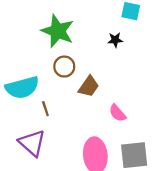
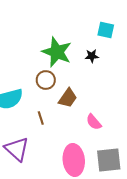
green star: (58, 31) -> (57, 52), moved
brown line: (45, 109) -> (41, 118), moved

